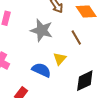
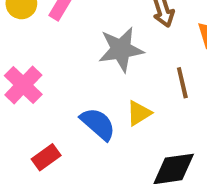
gray star: (42, 30) -> (121, 49), turned 30

